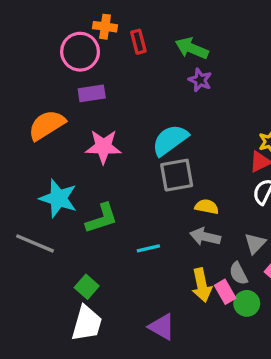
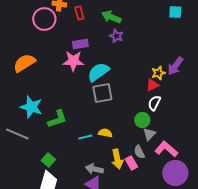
purple rectangle: (92, 93) -> (80, 44), moved
pink star: (103, 147) -> (73, 61), moved
yellow semicircle: (207, 207) -> (105, 133), moved
gray arrow: (205, 237) -> (94, 169), moved
green circle: (247, 303) -> (142, 120), moved

